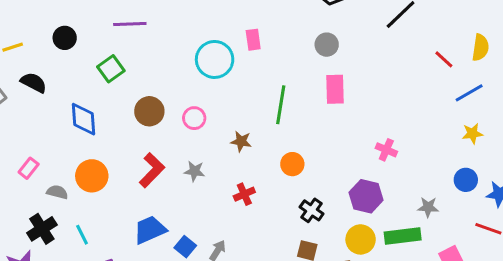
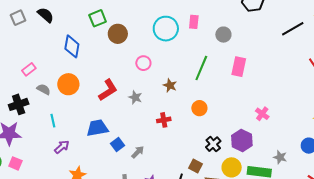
gray circle: (327, 45) -> (223, 35), moved
brown circle: (149, 111) -> (118, 34), moved
black cross: (312, 210) -> (213, 144), moved
black cross: (42, 229) -> (19, 104), moved

